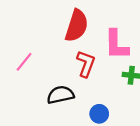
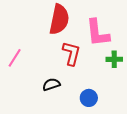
black semicircle: (60, 95) -> (51, 84), size x0.7

